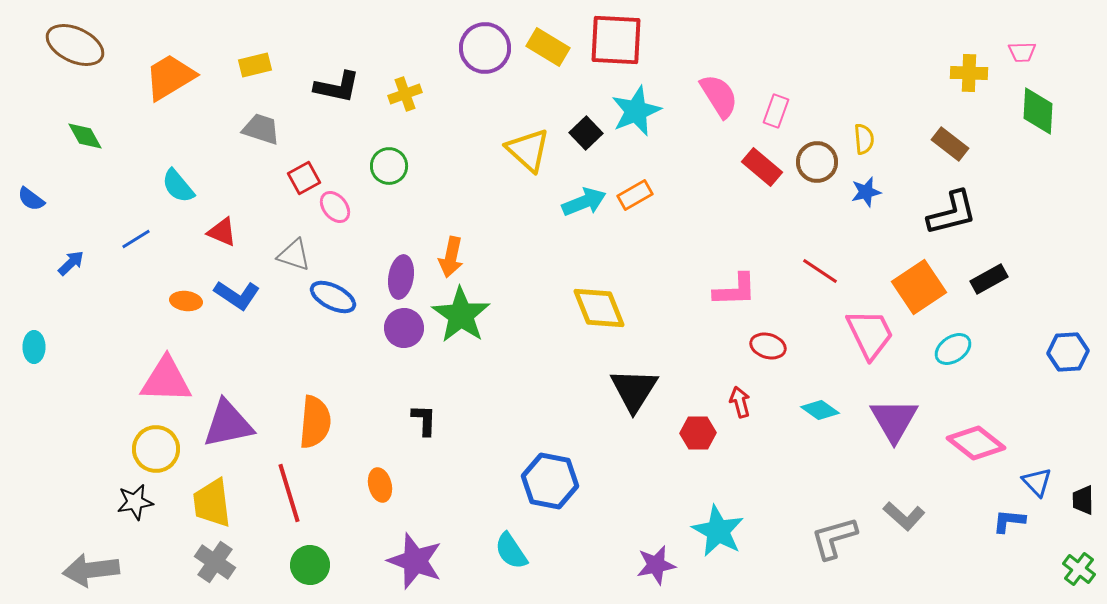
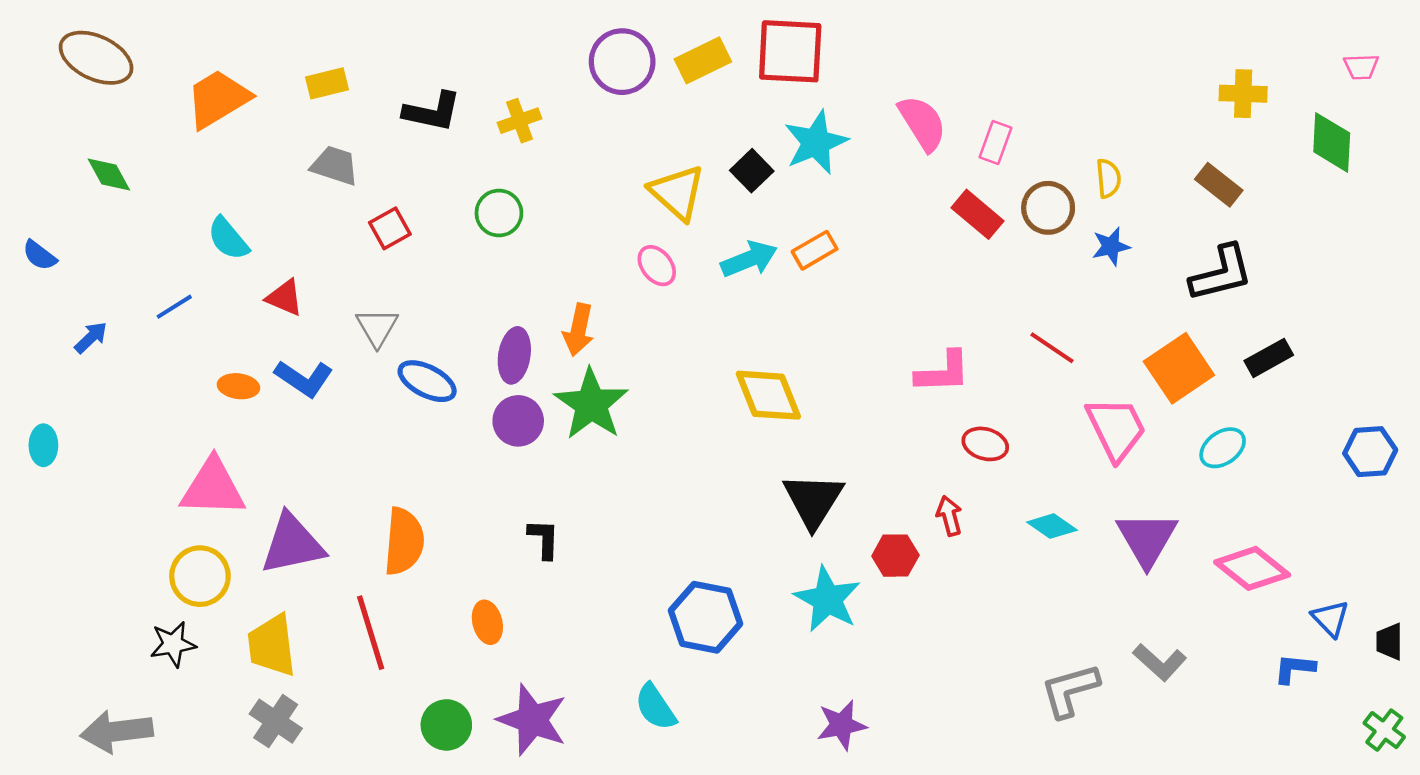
yellow rectangle: (548, 47) -> (703, 60), turned -57
pink trapezoid: (1022, 52) -> (1361, 67), moved
pink ellipse: (335, 207) -> (657, 266), moved
gray triangle: (294, 255) -> (377, 327), turned 42
cyan star: (718, 531) -> (827, 599), moved
green circle: (310, 565) -> (446, 725), moved

